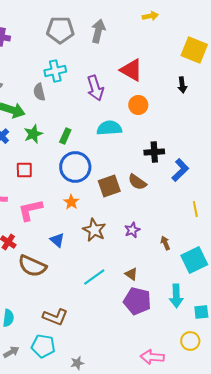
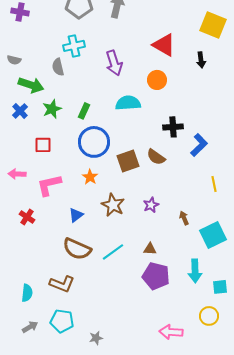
red triangle: (131, 70) -> (164, 45), moved
blue triangle: (57, 240) -> (76, 215), turned 42
brown semicircle: (32, 266) -> (77, 249), moved
brown triangle: (131, 274) -> (150, 249), turned -32
brown L-shape: (55, 317) -> (62, 284), moved

